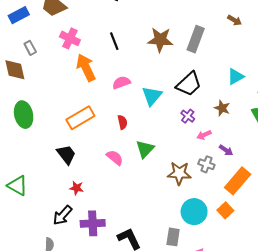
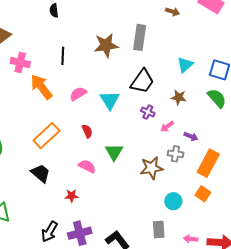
black line: (114, 41) -> (63, 56), turned 36
red star: (76, 188) -> (72, 196), moved
cyan circle: (194, 212) -> (173, 201), size x0.7

